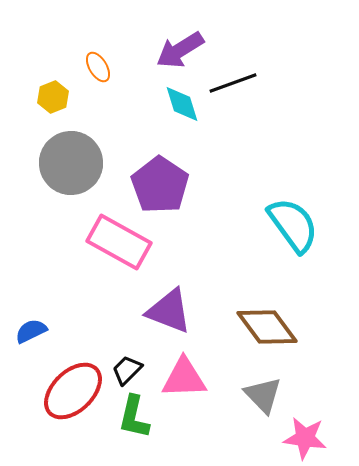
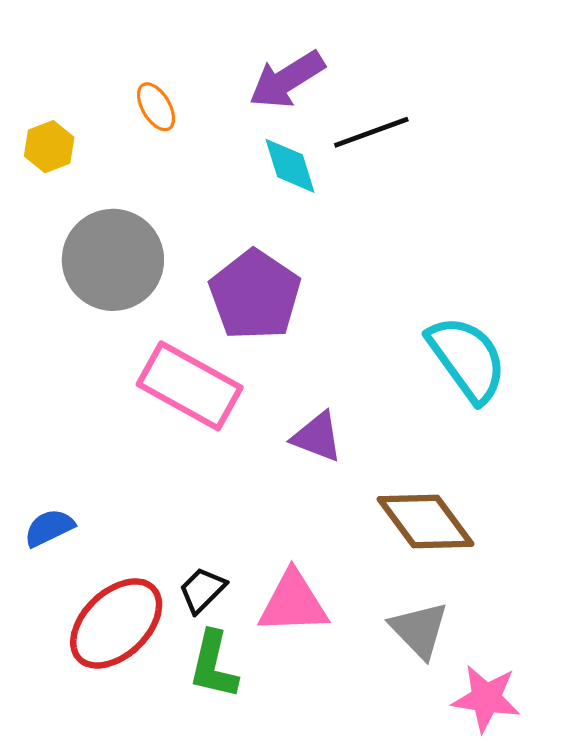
yellow hexagon: (53, 97) -> (49, 147), moved
purple triangle: (169, 311) -> (317, 437), moved, size x0.7

